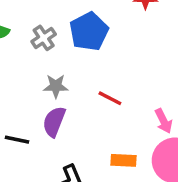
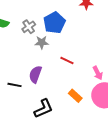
gray star: (56, 86) -> (42, 42), moved
orange rectangle: (123, 160) -> (75, 96), turned 40

